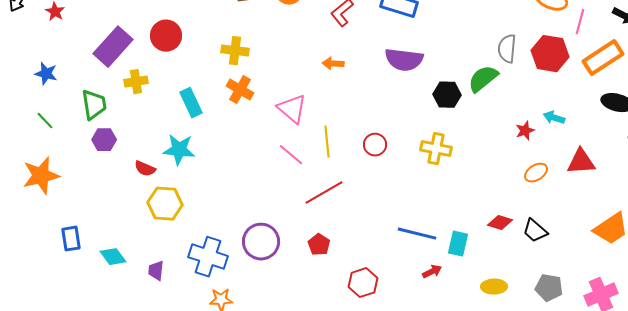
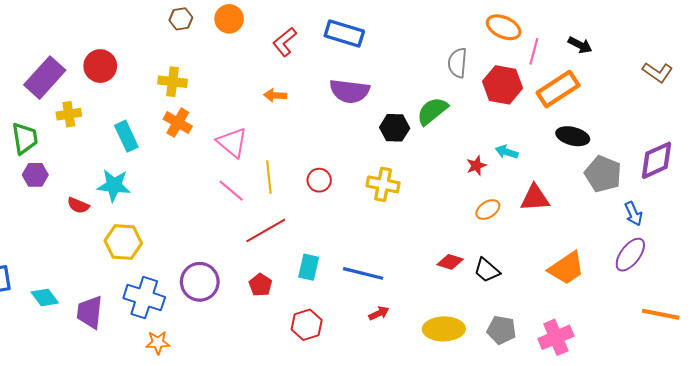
gray semicircle: (507, 49) -> (457, 63), moved
yellow hexagon: (165, 204) -> (123, 242), moved
cyan rectangle: (458, 244) -> (309, 267), moved
purple trapezoid: (156, 271) -> (90, 312), size x1.6
yellow ellipse: (494, 287) -> (444, 329), size x1.5

